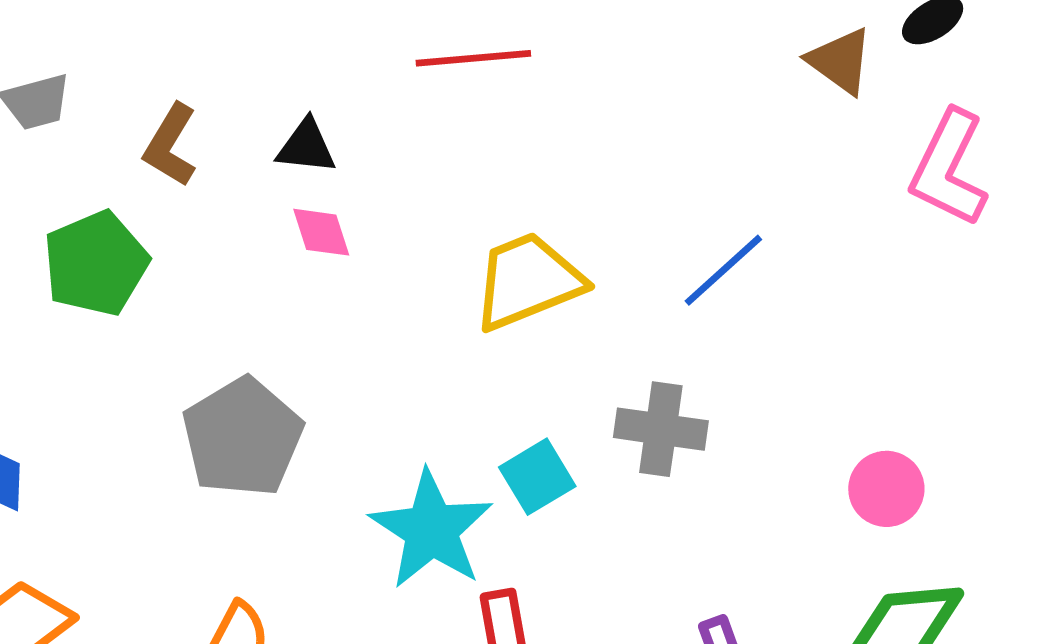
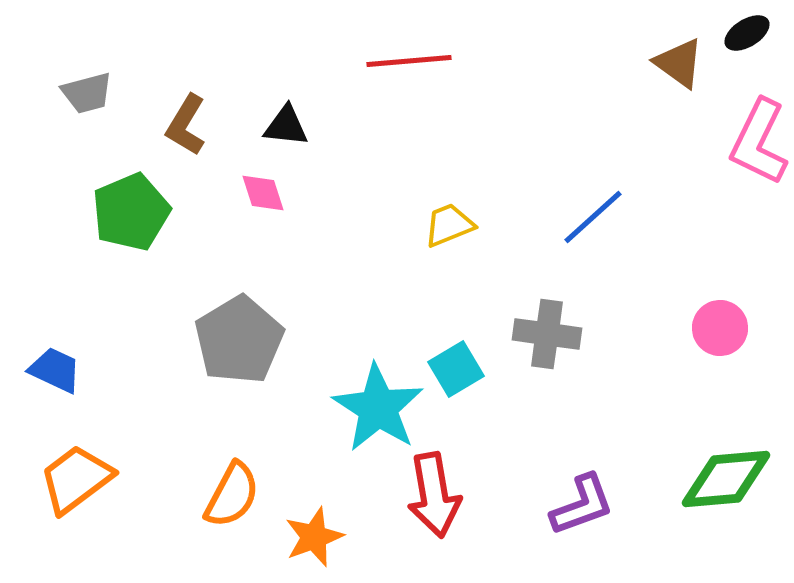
pink diamond: (321, 232) -> (263, 193), moved
yellow trapezoid: (528, 281) -> (449, 225), size x0.6
pink circle: (886, 489) -> (720, 328), moved

